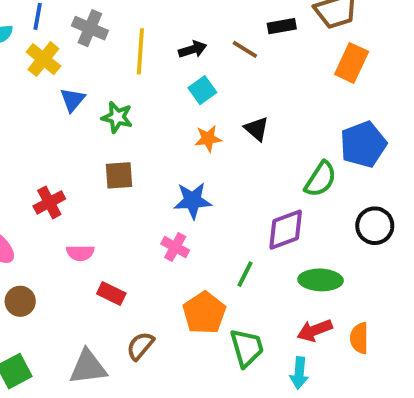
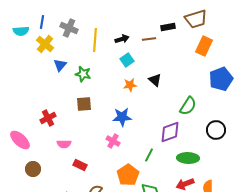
brown line: (245, 49) -> (149, 39), turned -40
blue pentagon: (363, 144) -> (221, 79), moved

